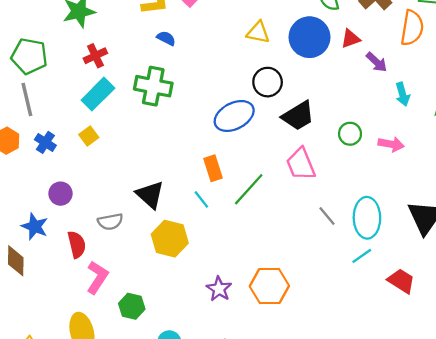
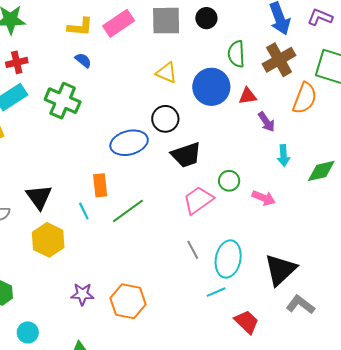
pink trapezoid: (301, 164) -> (198, 200), moved, turned 64
purple star: (219, 289) -> (82, 294), turned 30

